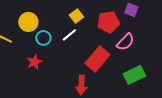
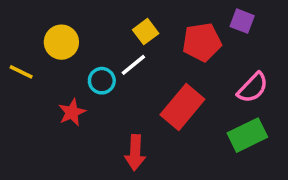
cyan circle: (43, 38) -> (102, 81), moved
pink semicircle: (125, 42) -> (253, 88), moved
red arrow: (81, 85) -> (135, 153), moved

